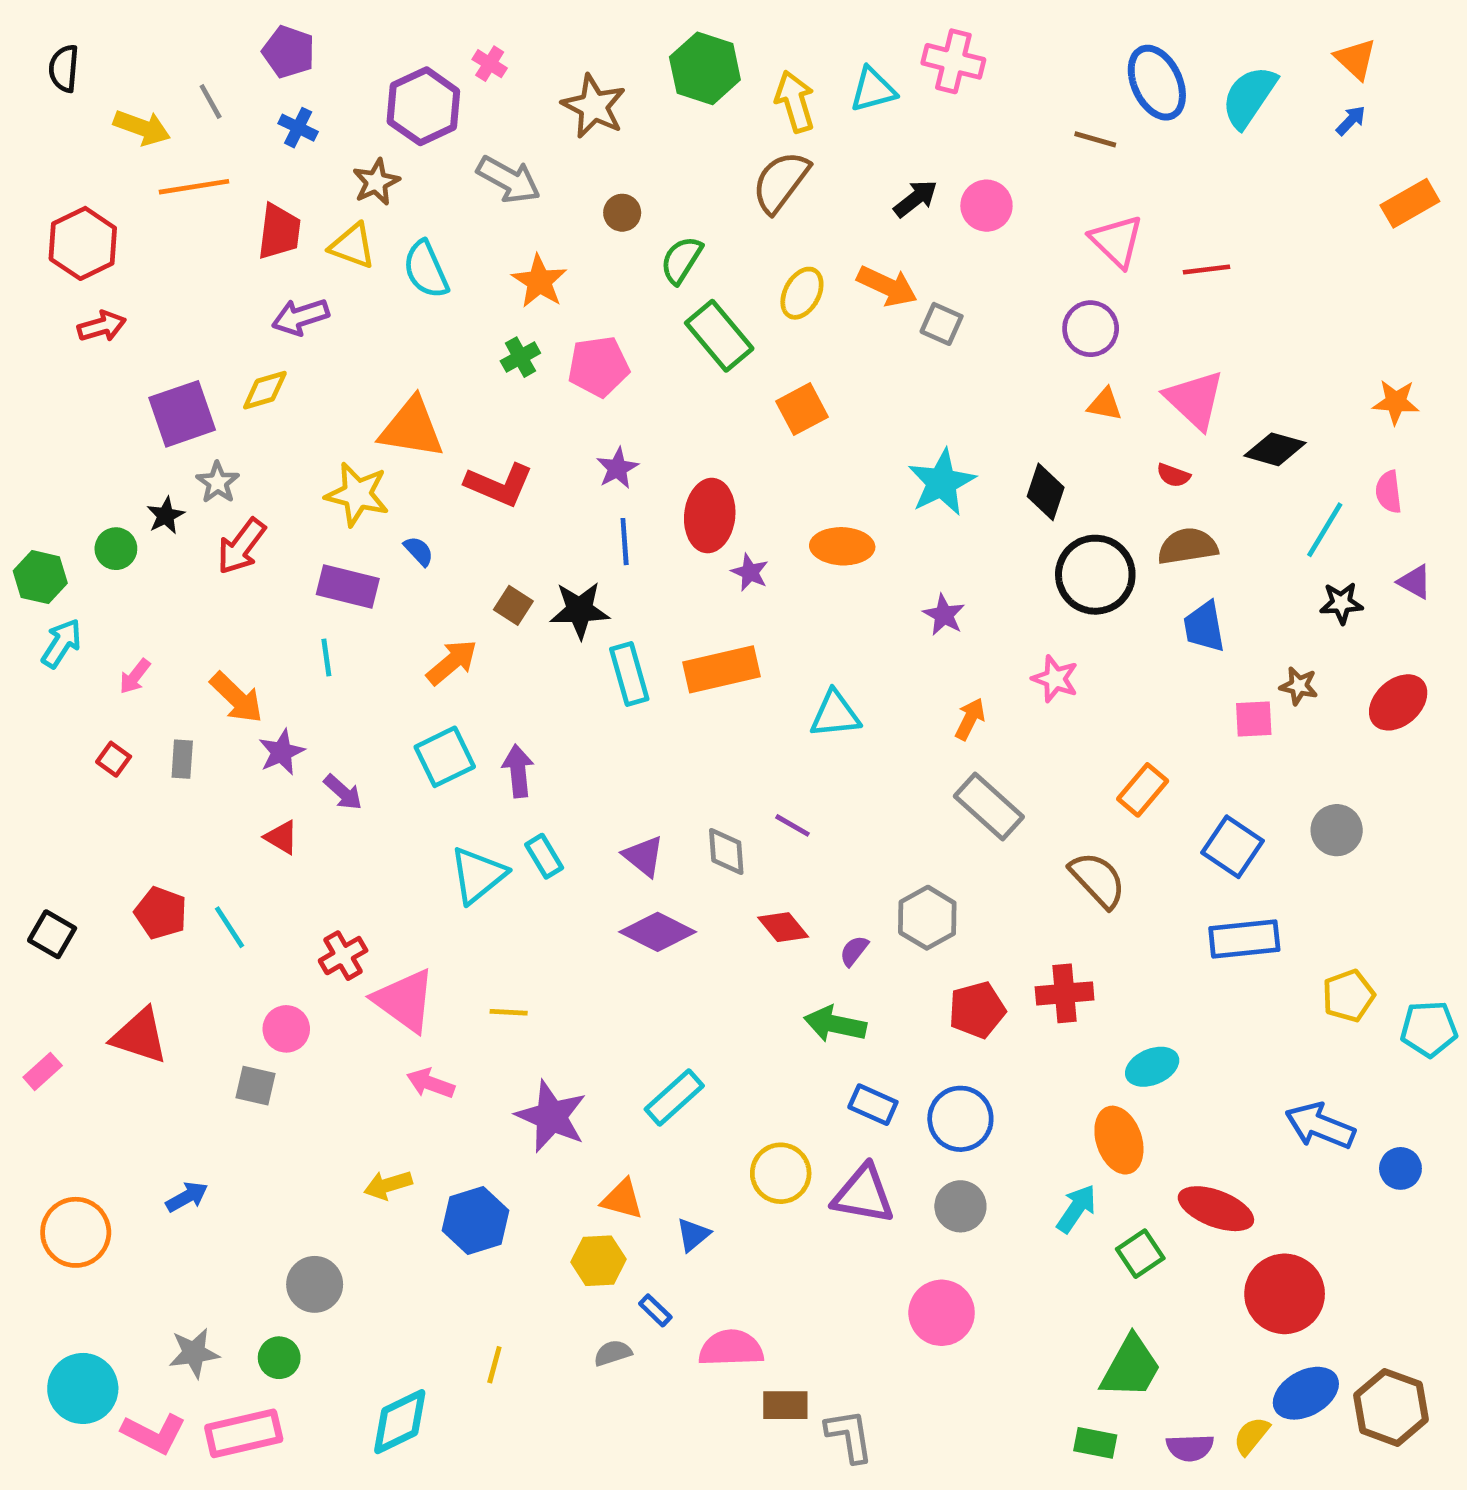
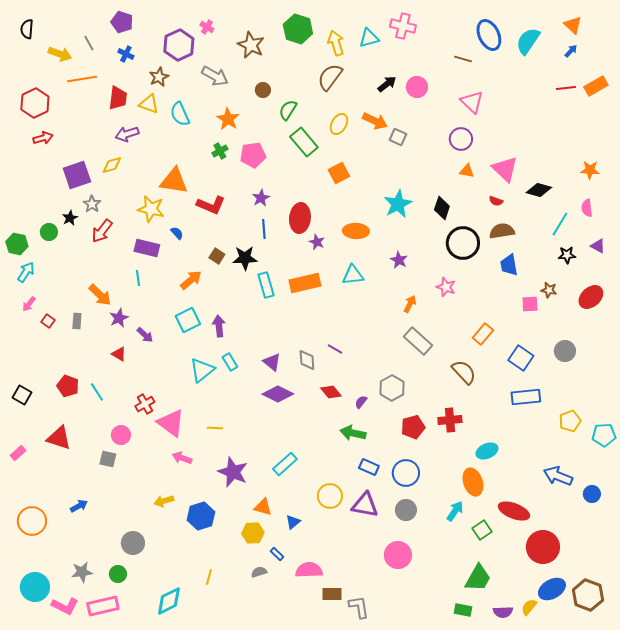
red line: (1206, 269) -> (566, 88), moved
pink arrow: (135, 676) -> (29, 304), moved
cyan triangle: (835, 714) -> (353, 275), moved

